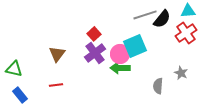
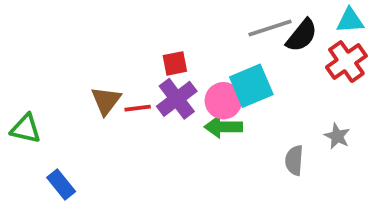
red square: (94, 34) -> (175, 63), turned 32
red line: (56, 85) -> (138, 108), moved
blue rectangle: (20, 95) -> (61, 185), moved

